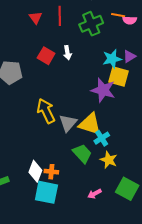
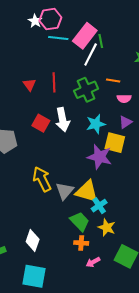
pink semicircle: (130, 20) -> (124, 99), moved
white arrow: (67, 53) -> (63, 120), size x1.6
cyan star: (112, 59) -> (96, 124), moved
orange cross: (51, 172) -> (81, 243), moved
cyan square: (46, 192) -> (34, 276), moved

